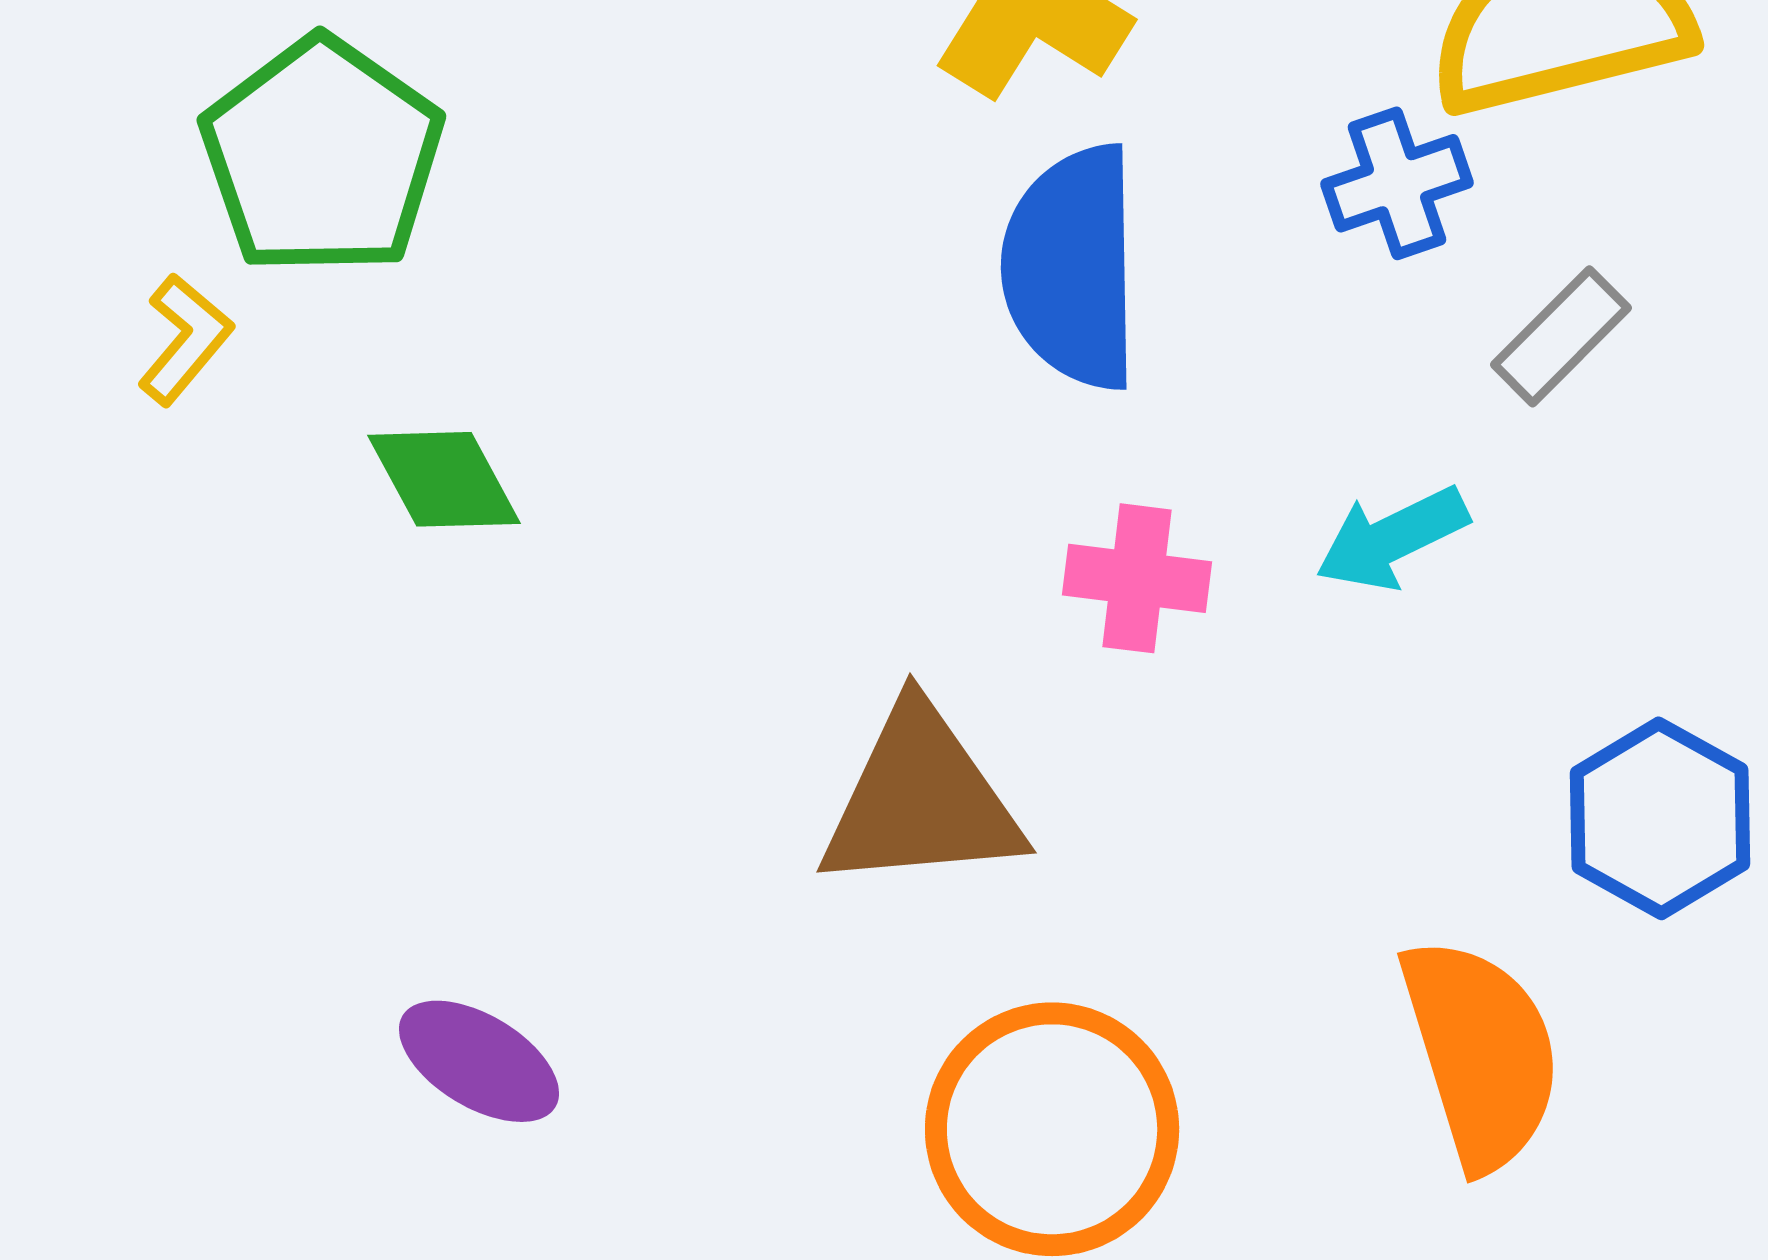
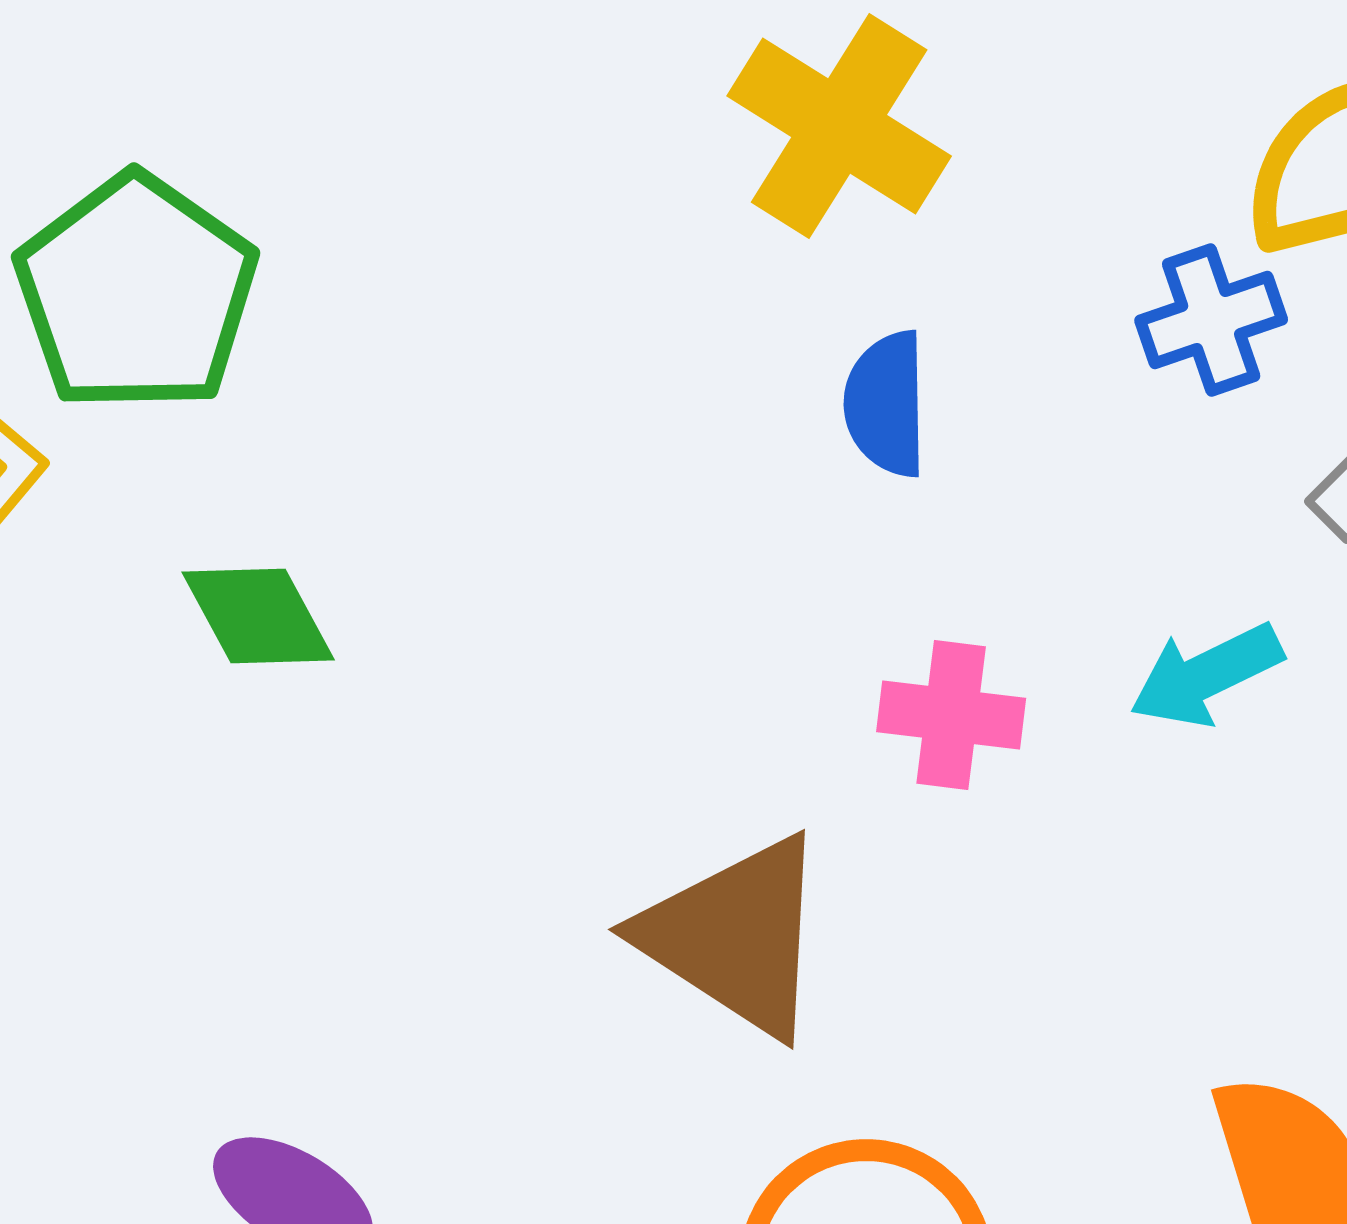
blue semicircle: (1072, 267) -> (886, 404), size x0.6
brown triangle: (921, 799) -> (735, 936), turned 38

